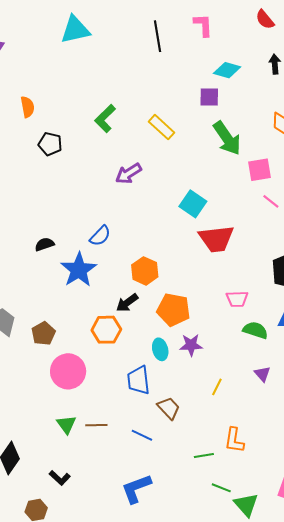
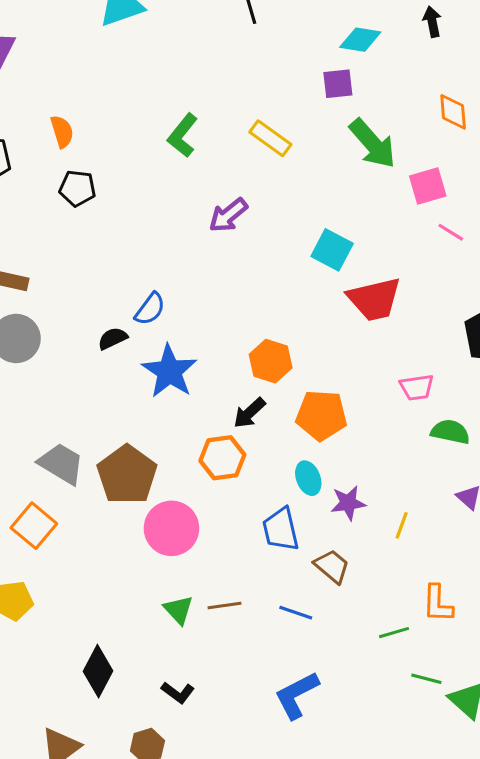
black pentagon: (50, 144) -> (77, 188), moved
blue semicircle: (100, 236) -> (150, 309), moved
brown pentagon: (43, 333) -> (127, 475), size x1.6
purple star: (191, 345) -> (348, 503), moved

